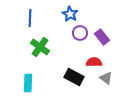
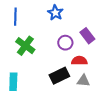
purple circle: (80, 33) -> (65, 43), moved
black rectangle: (74, 77) -> (59, 76), turned -54
gray triangle: (106, 78) -> (83, 81), moved, turned -32

